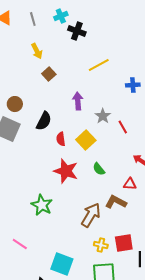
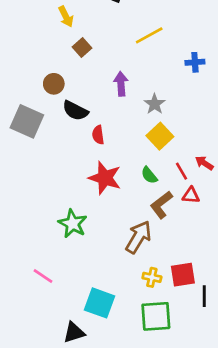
brown circle: (15, 104) -> (54, 84), moved
black semicircle: (44, 121) -> (75, 111), turned 90
red line: (123, 127) -> (181, 171), moved
yellow square: (86, 140) -> (160, 136), moved
brown L-shape: (116, 202) -> (161, 205), moved, turned -65

